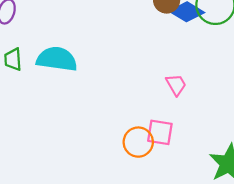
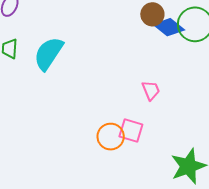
cyan semicircle: (57, 59) -> (48, 53), turned -72

